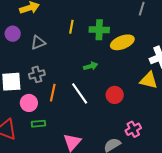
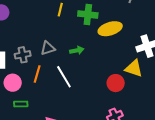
gray triangle: (38, 42) -> (48, 48), moved
red circle: (115, 95) -> (116, 83), moved

